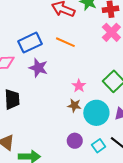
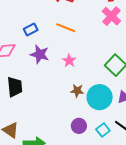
blue rectangle: (30, 43) -> (31, 30), size x0.6
pink star: (79, 86) -> (69, 61), moved

